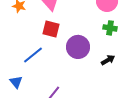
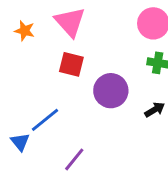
blue line: (33, 55) -> (45, 120), moved

